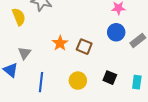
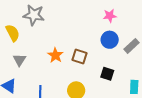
gray triangle: (24, 53) -> (19, 60), moved
black square: (110, 78) -> (107, 74), moved

